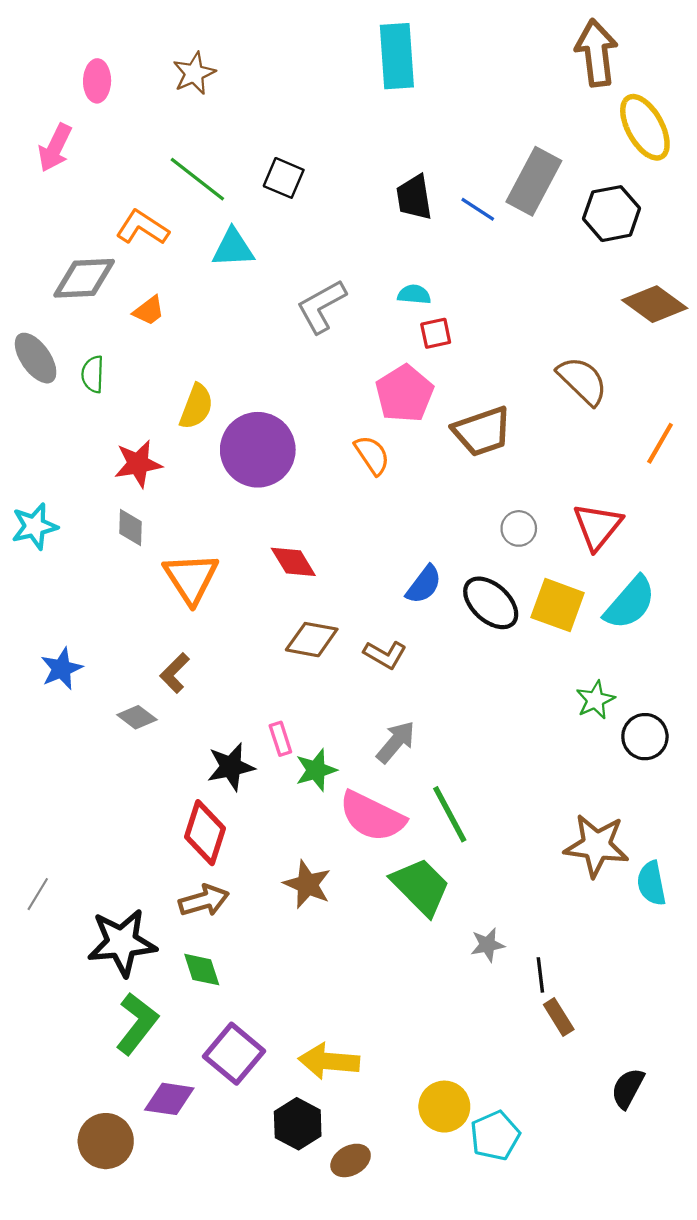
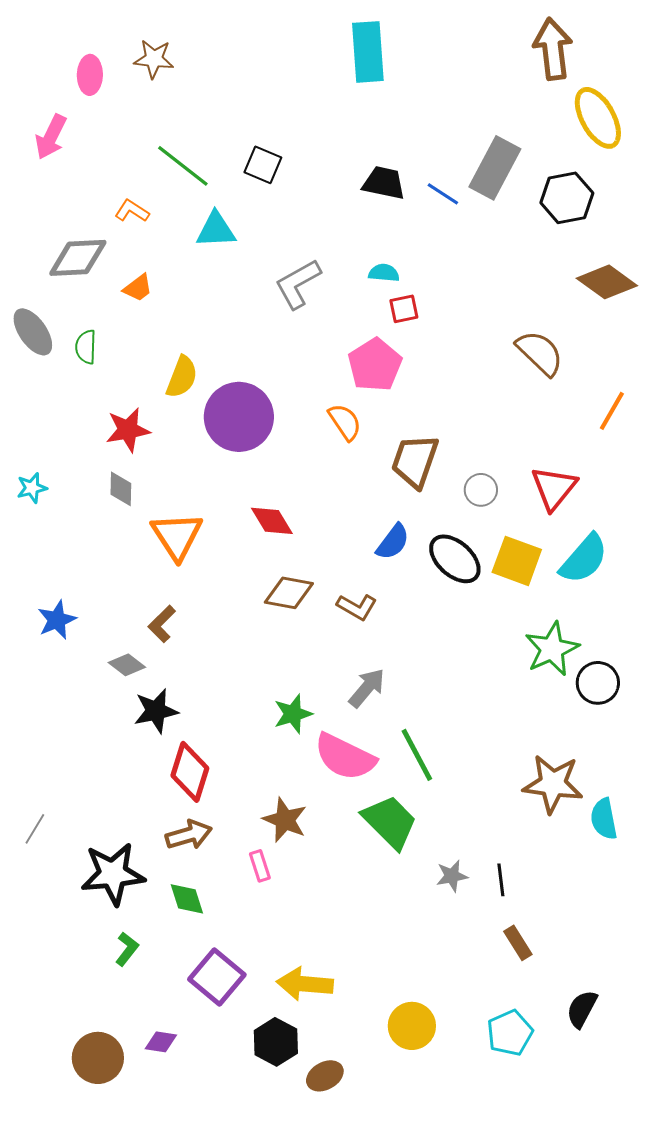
brown star: (194, 73) -> (154, 59), moved, turned 30
black trapezoid: (414, 197) -> (384, 183), turned 111
orange L-shape: (142, 228) -> (132, 211), size x0.7
brown trapezoid: (482, 431) -> (415, 461), moved, turned 128
cyan star: (35, 526) -> (32, 488), size x0.7
green star: (595, 700) -> (552, 649), size x1.5
pink rectangle: (280, 739) -> (260, 866), moved
black star: (231, 767) -> (156, 711), moved
black line: (540, 975) -> (501, 880), moved
green L-shape: (137, 1023) -> (127, 949), size x0.6
purple diamond: (169, 1099) -> (161, 1042), moved, size x0.7
cyan pentagon: (495, 1136) -> (510, 1033), moved

